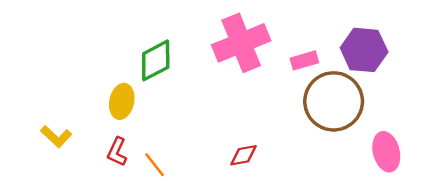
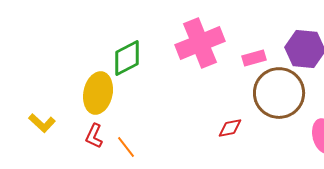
yellow ellipse: (122, 101) -> (98, 93), size x1.4
red diamond: (243, 155) -> (230, 128), moved

